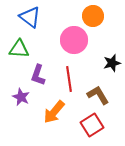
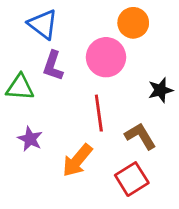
green triangle: (19, 49) -> (20, 87), moved
purple L-shape: (38, 75) -> (53, 66), moved

